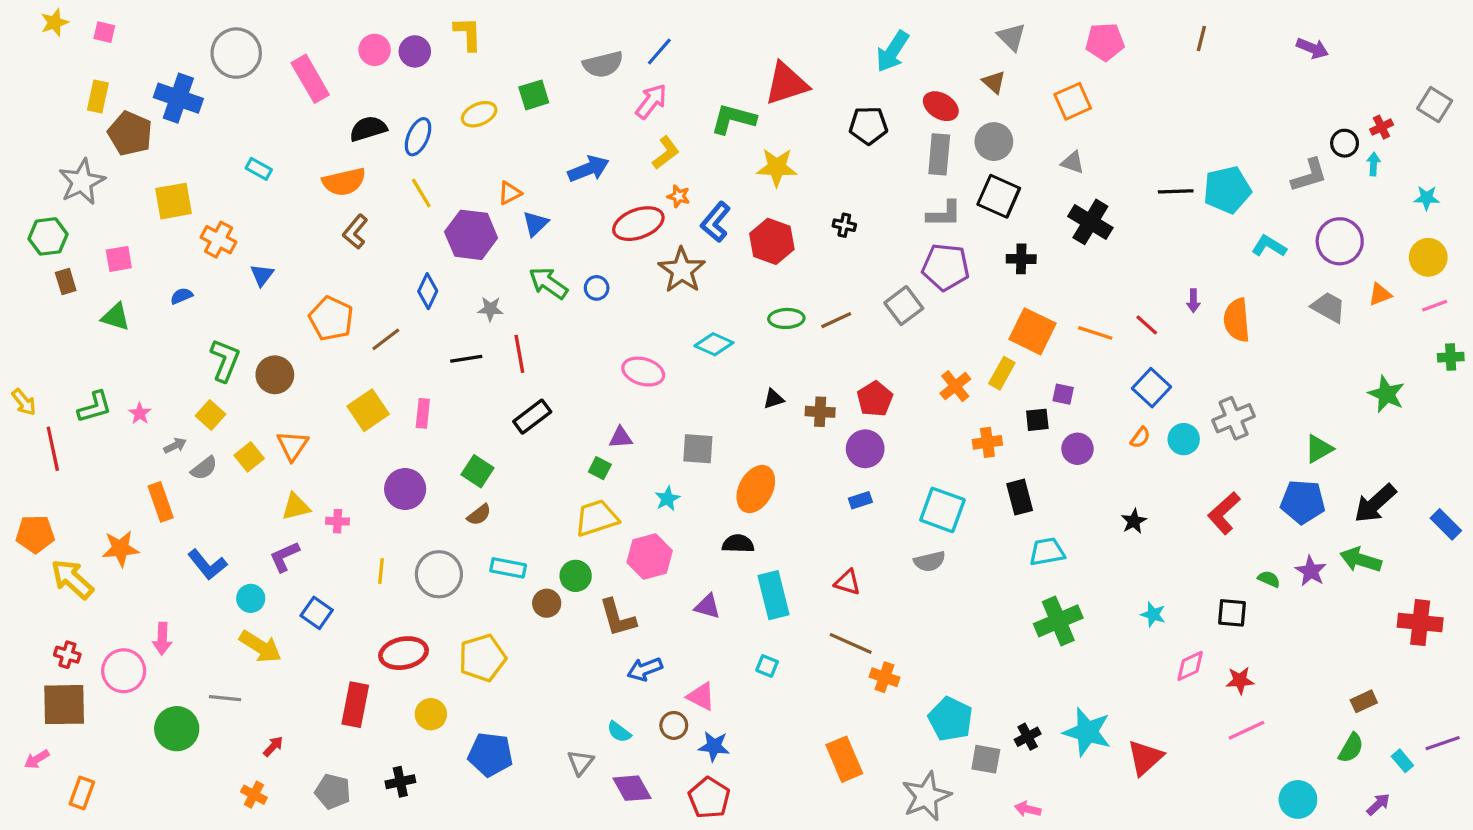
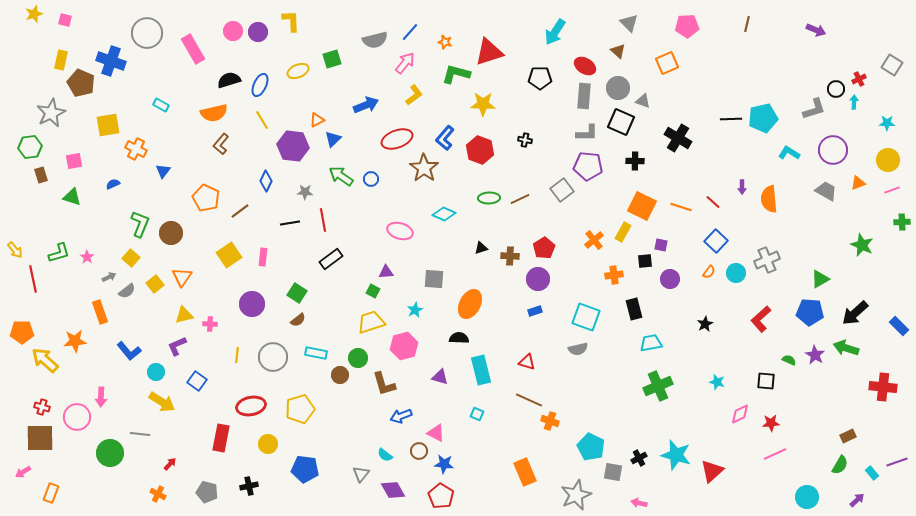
gray triangle: (1073, 162) -> (643, 101), moved
orange star: (679, 196) -> (445, 42), moved

